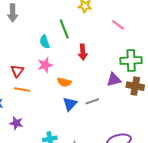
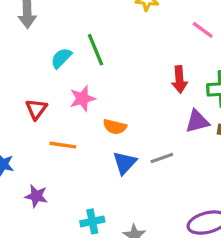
green line: (64, 29) -> (95, 50), moved
cyan semicircle: (45, 42) -> (61, 58), moved, turned 64
red arrow: (83, 52) -> (179, 79), moved
orange line: (22, 90) -> (63, 145), moved

